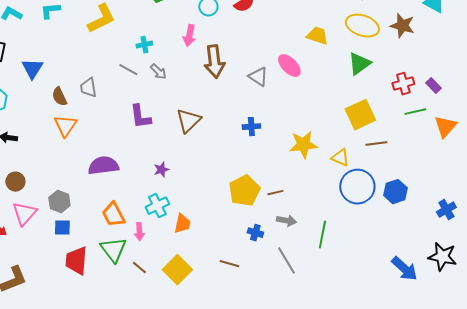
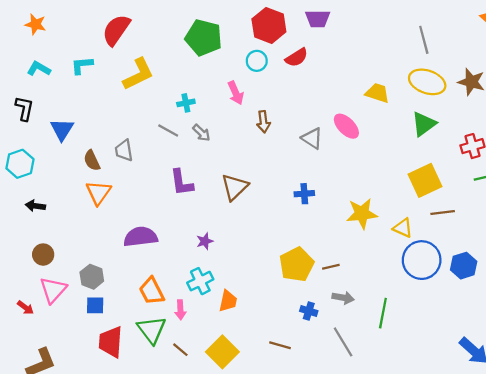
pink arrow: (189, 36) -> (236, 93), turned -35
brown arrow: (214, 62) -> (263, 122), size x0.6

